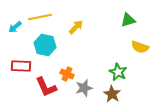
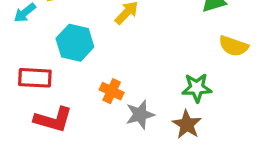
green star: (118, 72) -> (197, 88), turned -30
red L-shape: (46, 87) -> (53, 119), moved, turned -50

